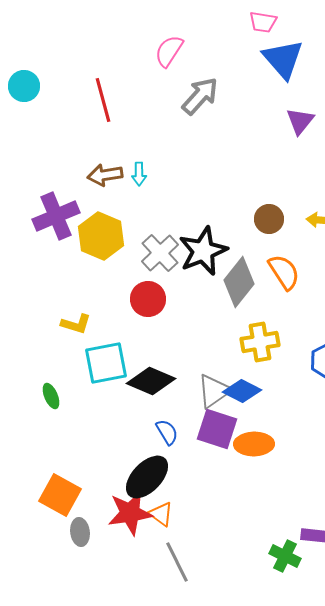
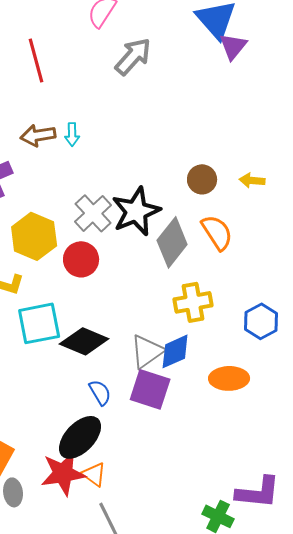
purple triangle: (300, 121) -> (233, 46), moved
yellow hexagon: (101, 236) -> (34, 236), moved
blue diamond: (242, 391) -> (175, 351), turned -51
orange ellipse: (254, 444) -> (229, 378), moved

